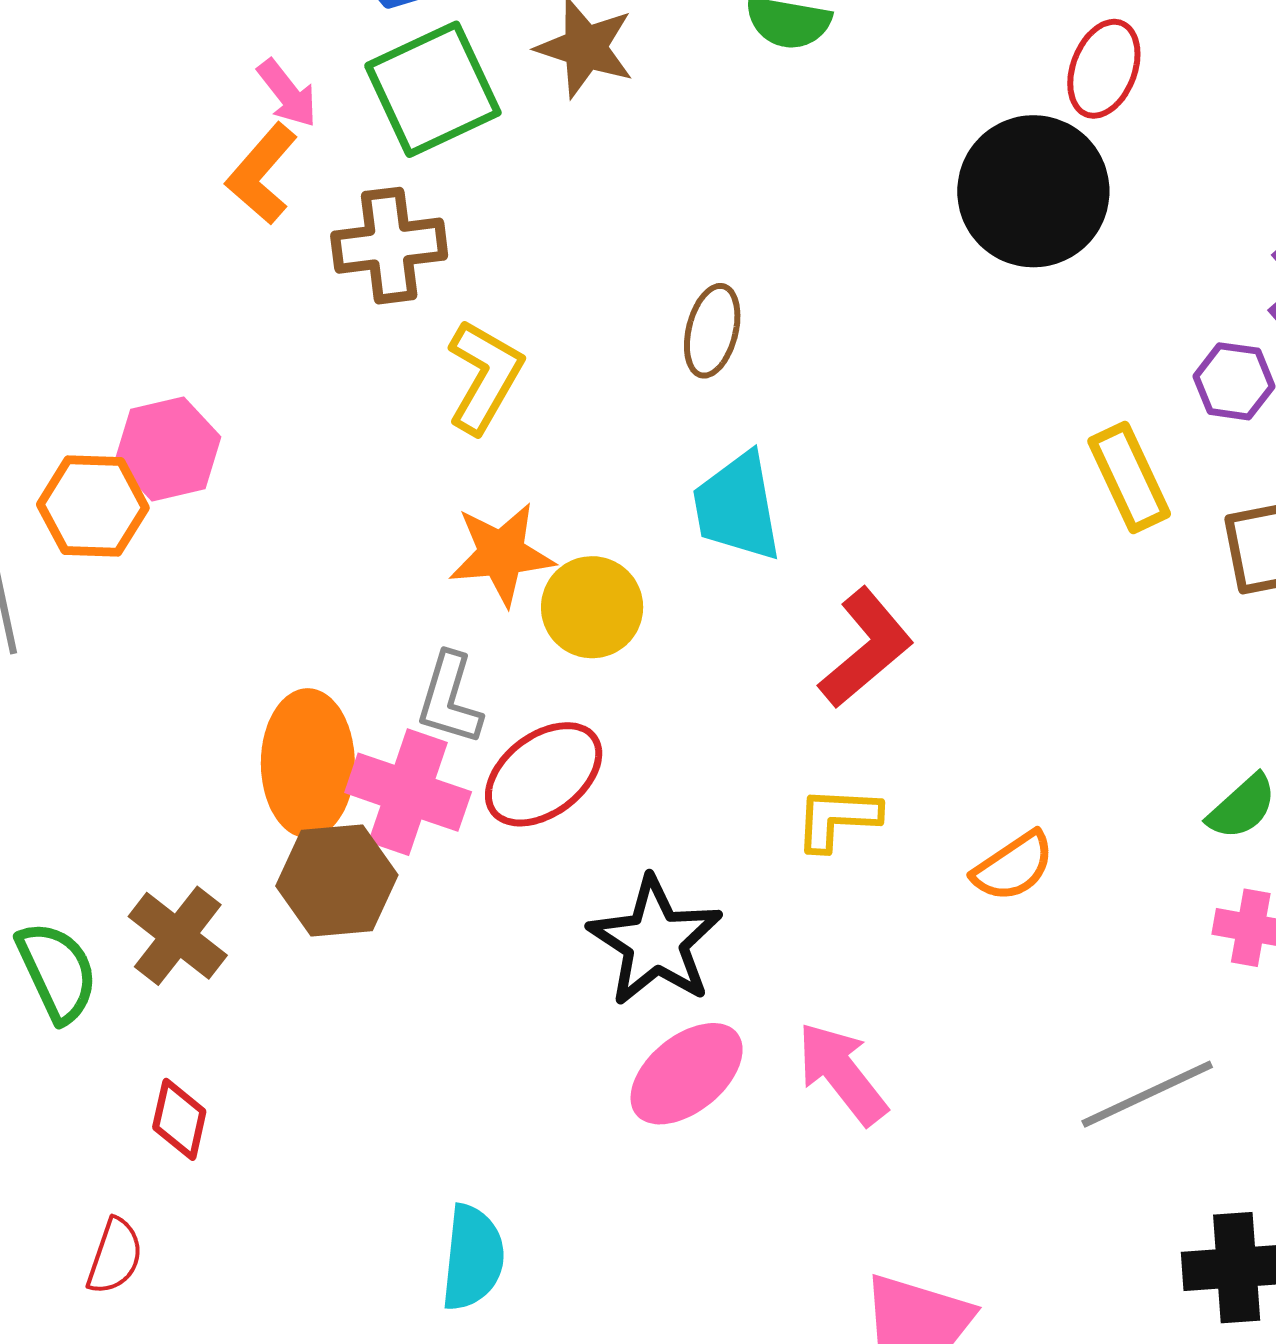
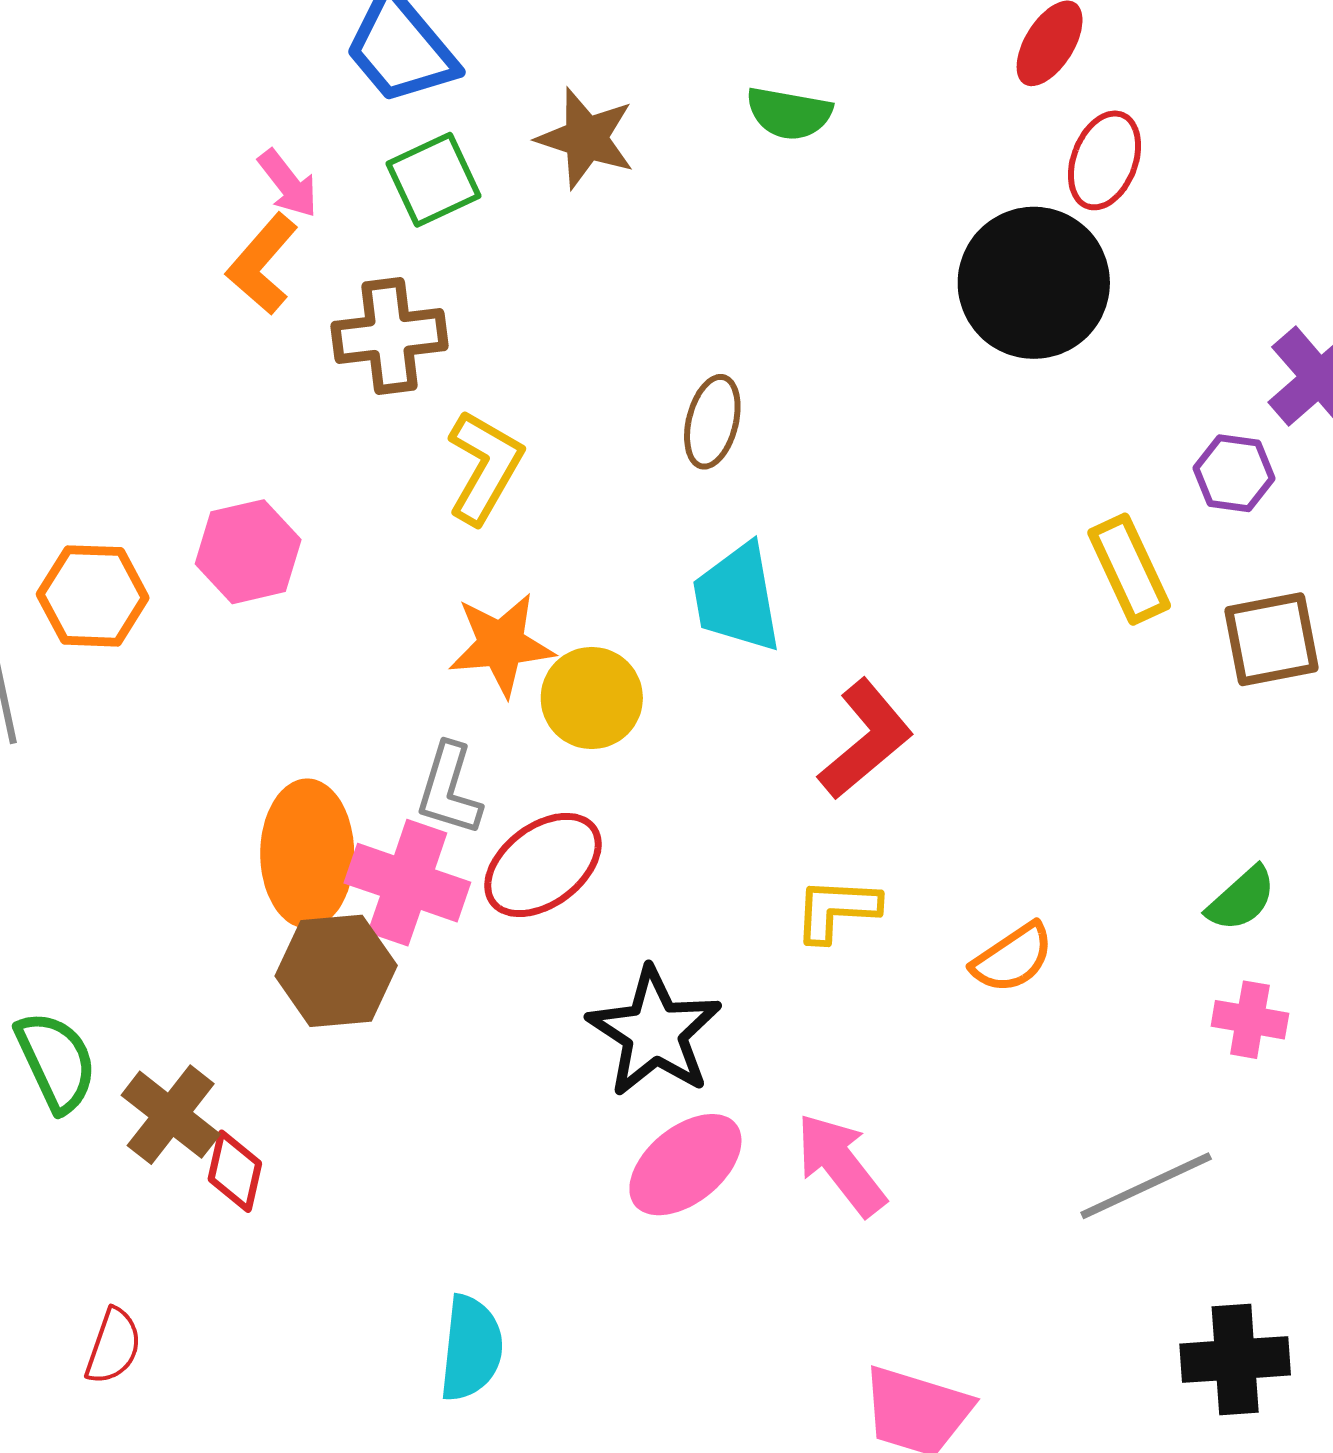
green square: (433, 89) -> (434, 180), size x0.7
pink hexagon: (168, 449) -> (248, 552), moved
brown cross: (178, 936) -> (171, 1115), moved
red diamond: (179, 1119) -> (235, 1171), moved

